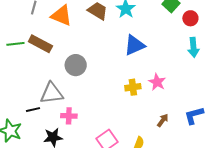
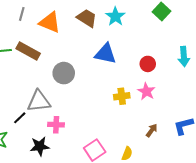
red circle: (190, 18) -> (148, 64), moved
blue triangle: (134, 45) -> (105, 54), moved, turned 35
black line: (33, 110) -> (20, 118), turned -32

